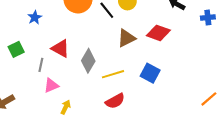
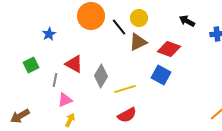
brown triangle: (126, 38) -> (138, 42), moved
blue square: (150, 73) -> (161, 75), moved
yellow arrow: (66, 107) -> (70, 120), moved

